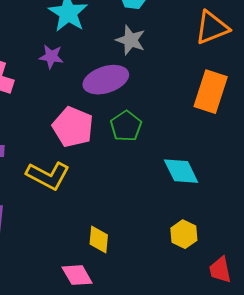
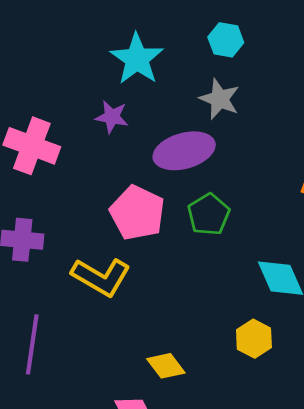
yellow hexagon: (184, 234) -> (254, 339), moved
yellow diamond: (99, 240) -> (166, 366), turned -44

